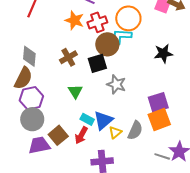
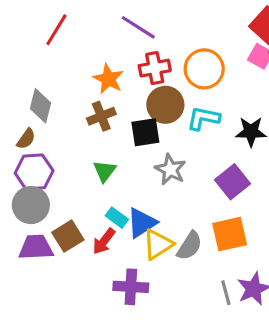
orange star: (74, 20) -> (108, 79), moved
cyan L-shape: (121, 36) -> (203, 118), moved
brown semicircle: (23, 78) -> (26, 139), size x0.6
purple square: (158, 102) -> (232, 182), moved, turned -30
yellow triangle: (115, 132) -> (158, 244), size x1.5
gray line: (162, 156) -> (226, 293), turned 49

